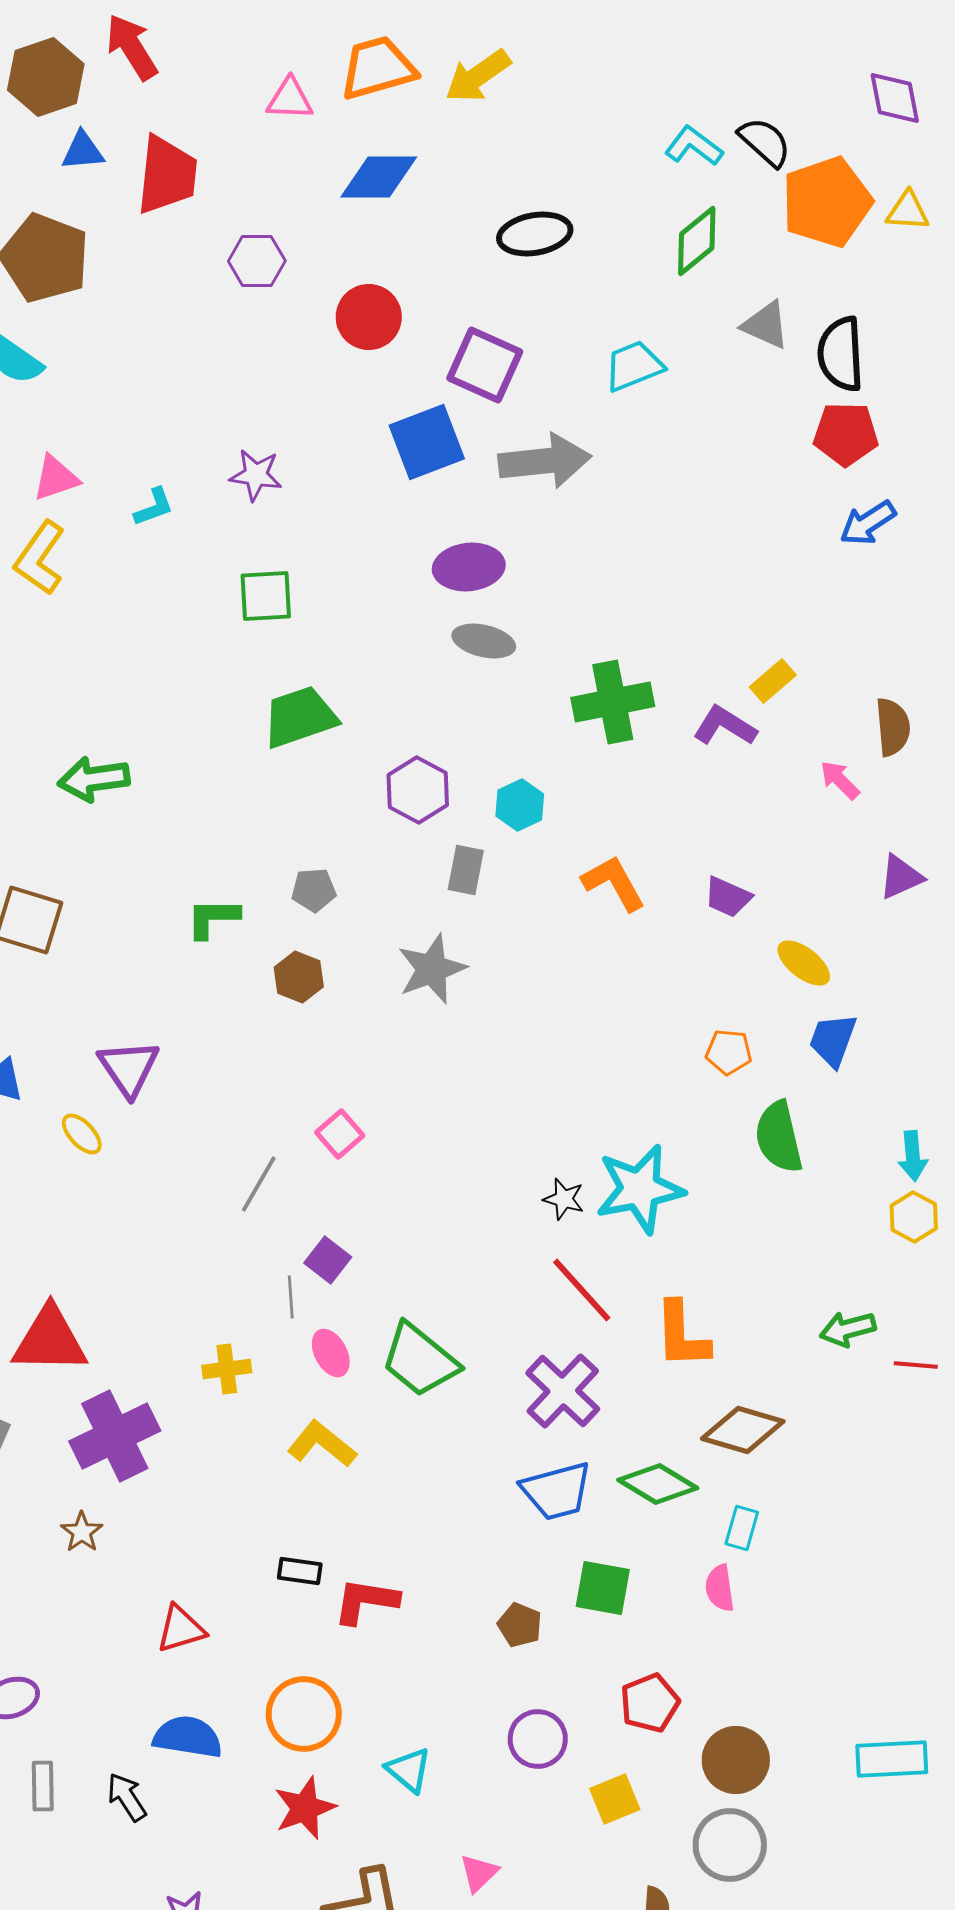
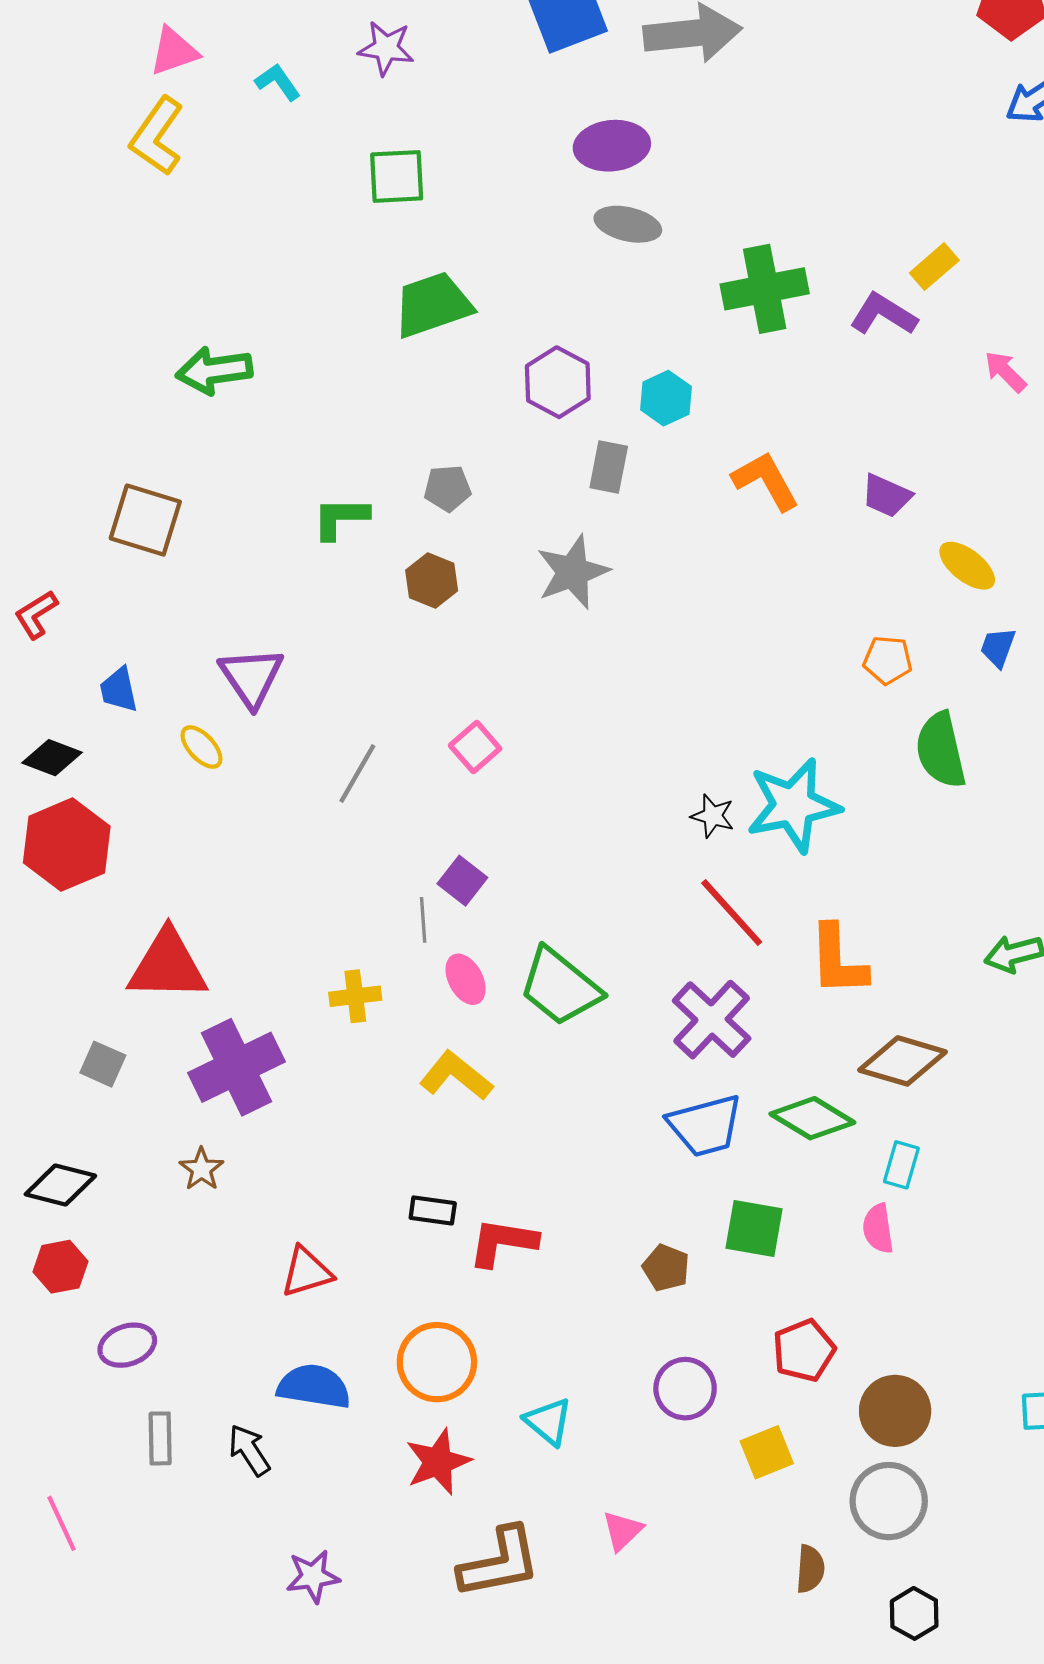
cyan L-shape: (154, 507) -> (278, 82), turned -105
blue trapezoid: (833, 1040) -> (998, 647), size x0.7
gray line: (259, 1184) -> (357, 774), moved

